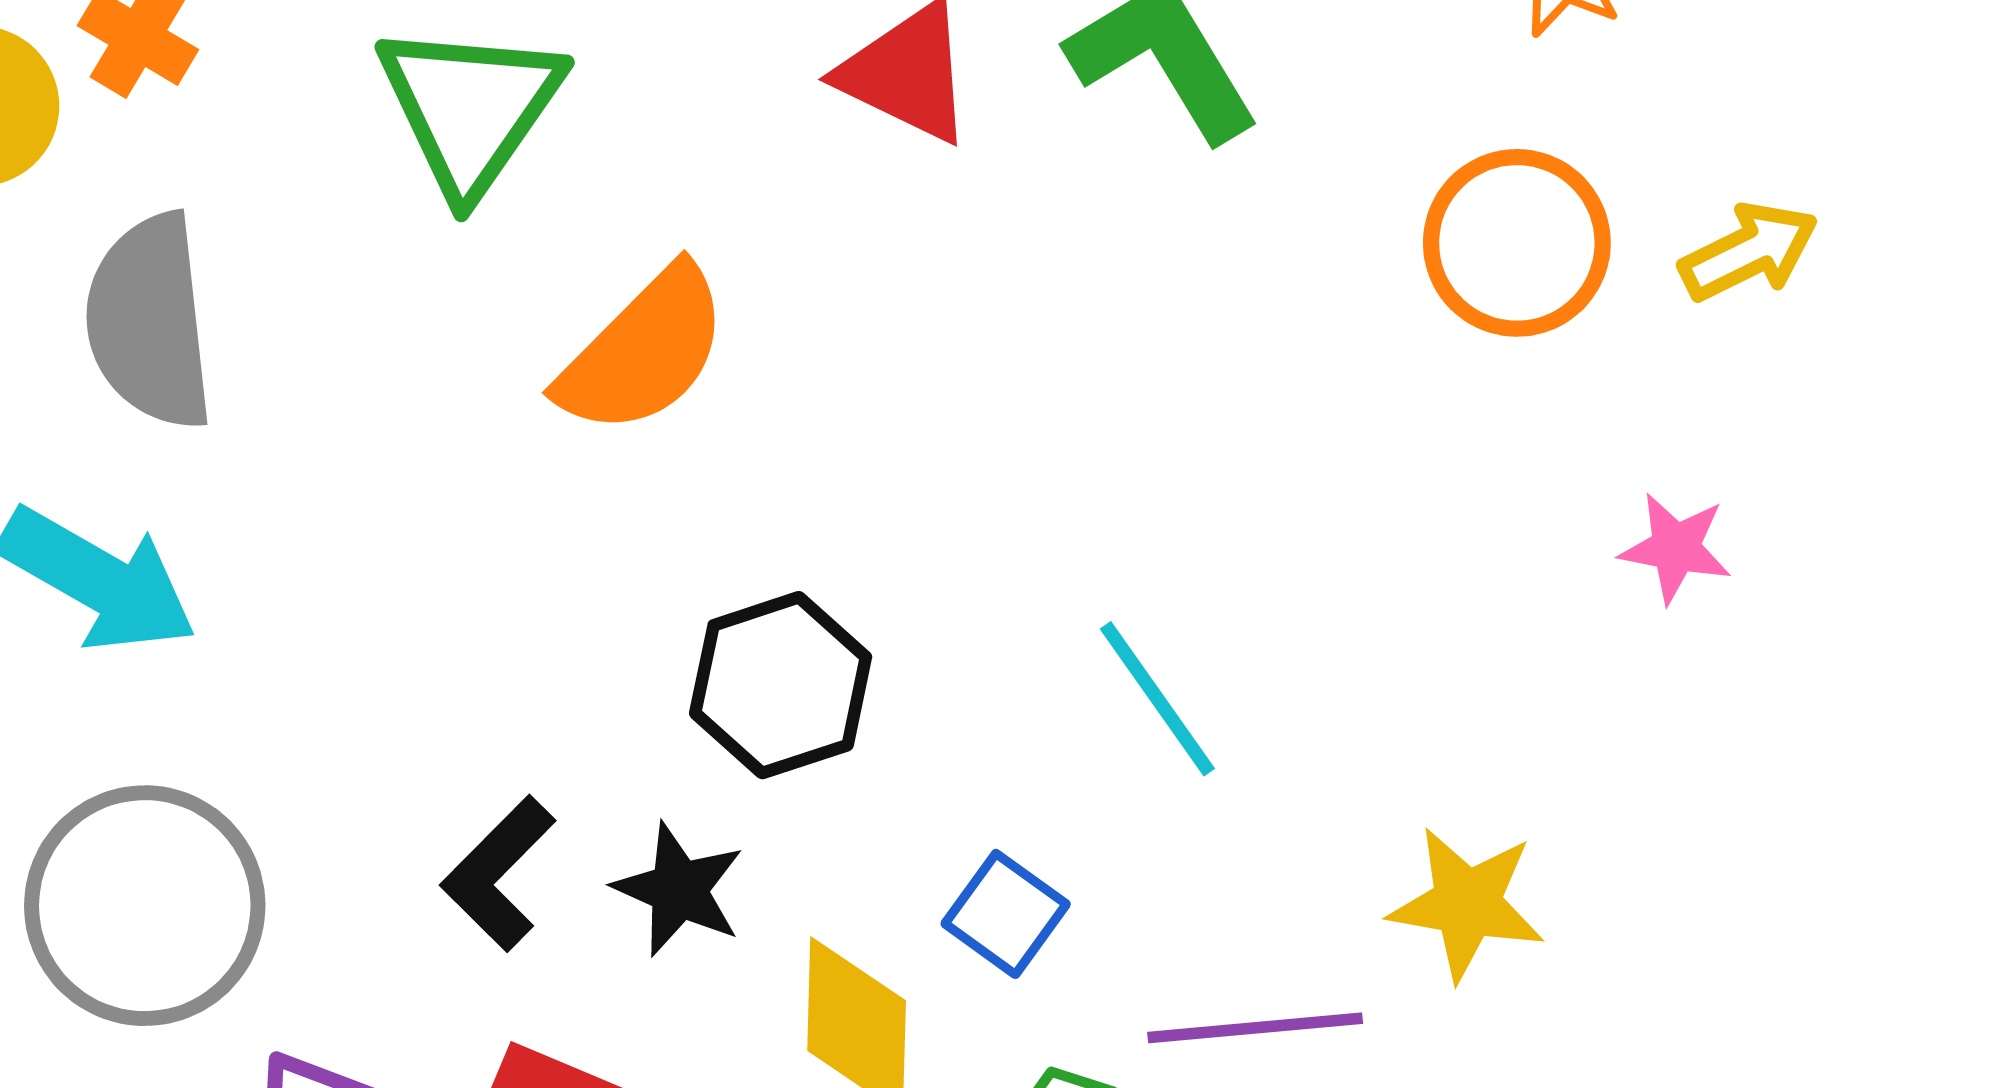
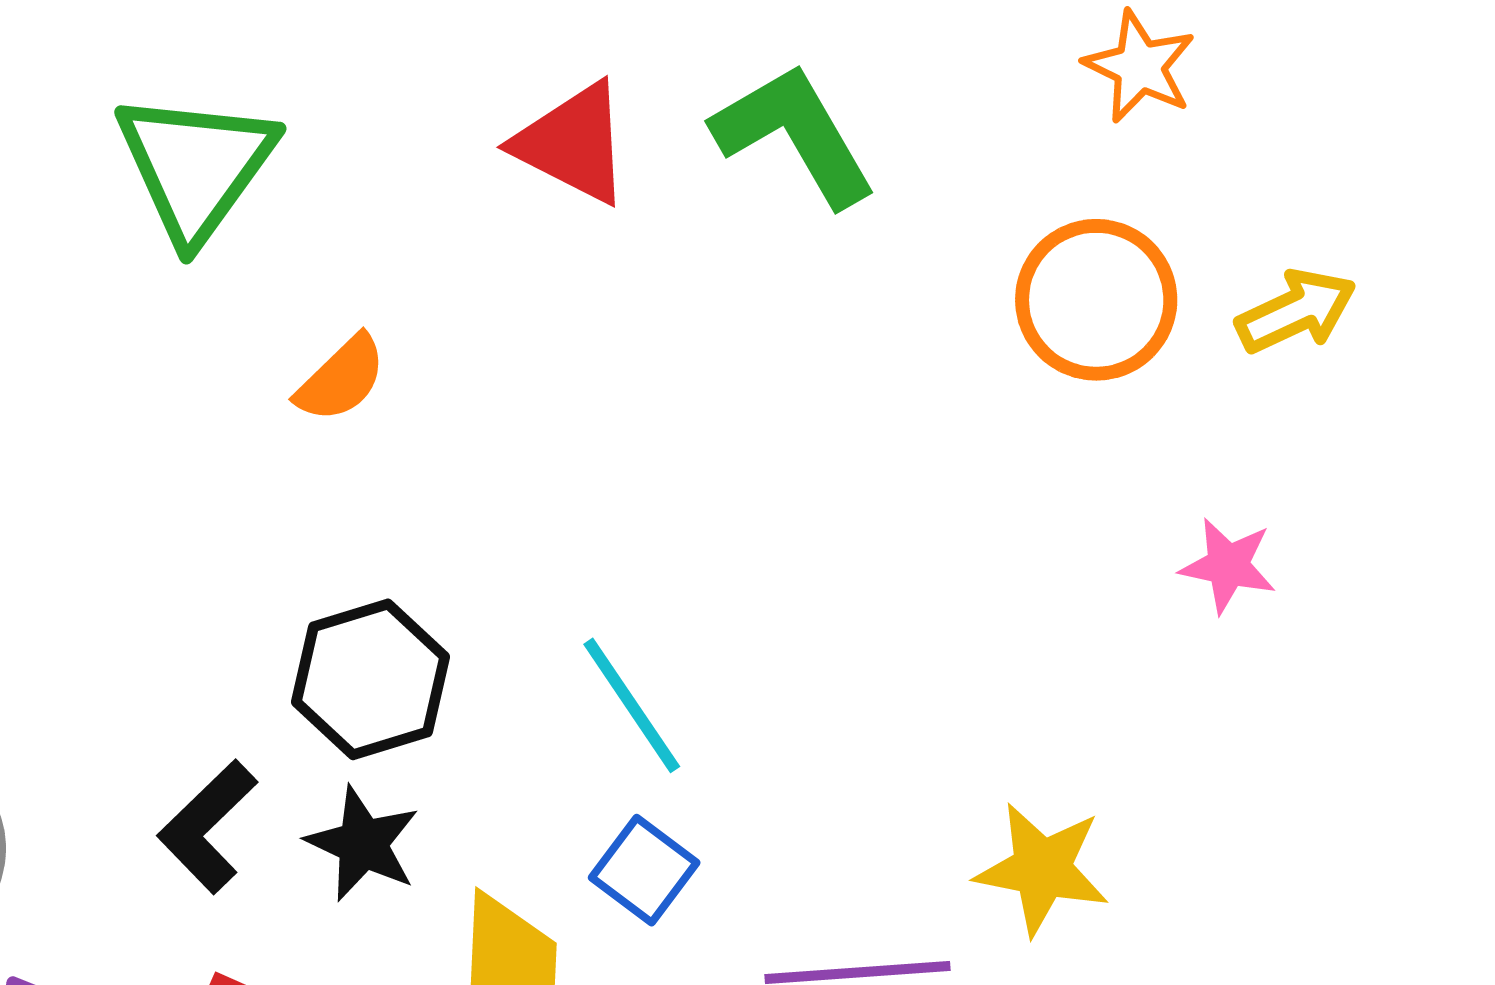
orange semicircle: (643, 351) -> (341, 379), size x0.6
black hexagon: (781, 685) -> (371, 679), moved
cyan line: (1157, 699) -> (632, 705), moved

